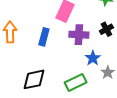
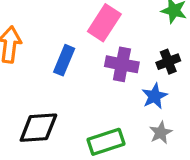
blue star: (93, 58) -> (155, 96), moved

